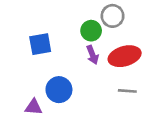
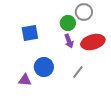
gray line: (127, 91) -> (78, 72), moved, turned -56

